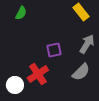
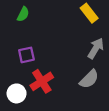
purple square: (54, 50) -> (26, 55), moved

